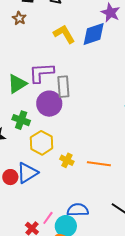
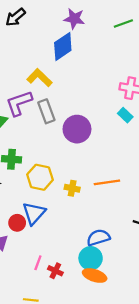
yellow L-shape: (64, 34) -> (39, 78), moved
purple circle: (49, 104) -> (77, 129), moved
pink line: (48, 218) -> (38, 263), moved

